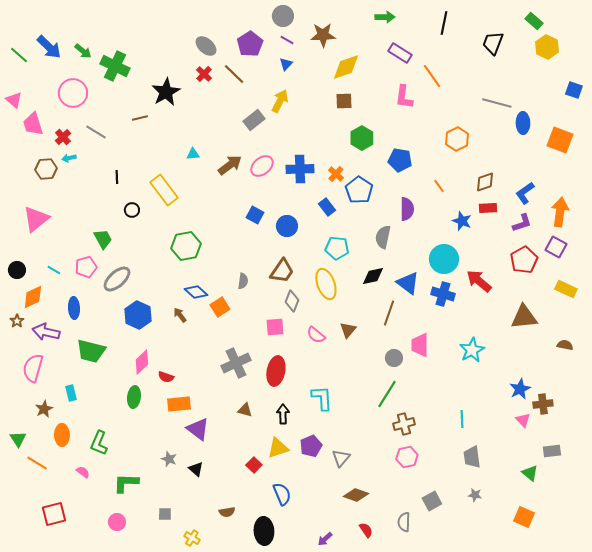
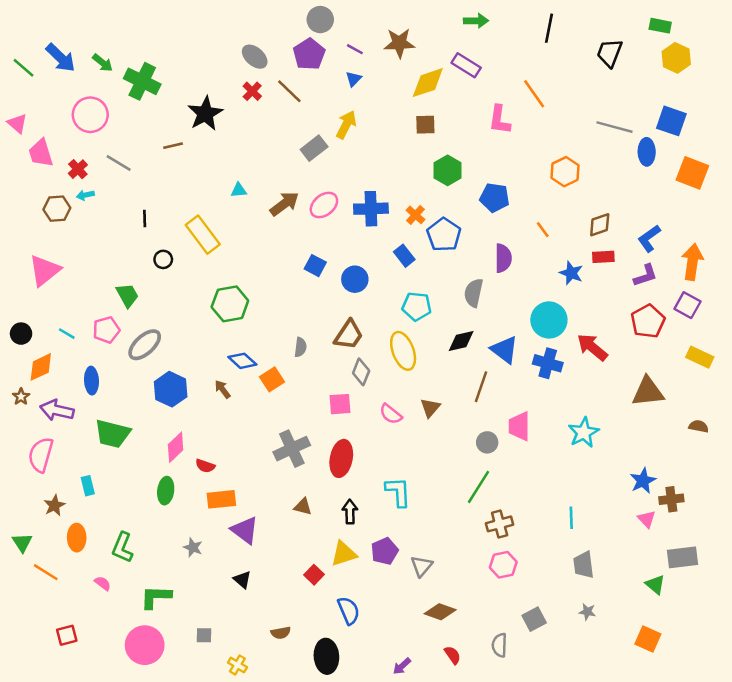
gray circle: (283, 16) -> (320, 20), moved
green rectangle: (534, 21) -> (660, 26), turned -30
purple rectangle: (400, 53) -> (466, 65), moved
blue square: (574, 90) -> (671, 121), moved, size x1.4
gray rectangle: (552, 451) -> (682, 557), size x1.4
gray star: (169, 459) -> (193, 547), moved
red square: (54, 514) -> (67, 635), size x0.7
pink circle: (117, 522) -> (145, 645), size x1.8

